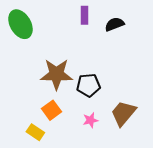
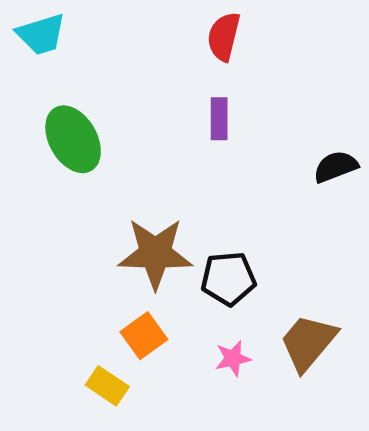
black semicircle: (114, 24) -> (336, 167), moved

